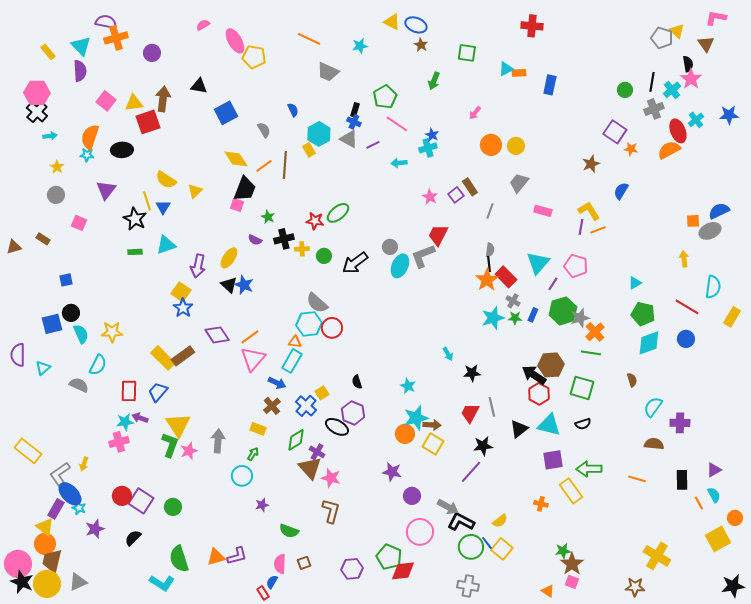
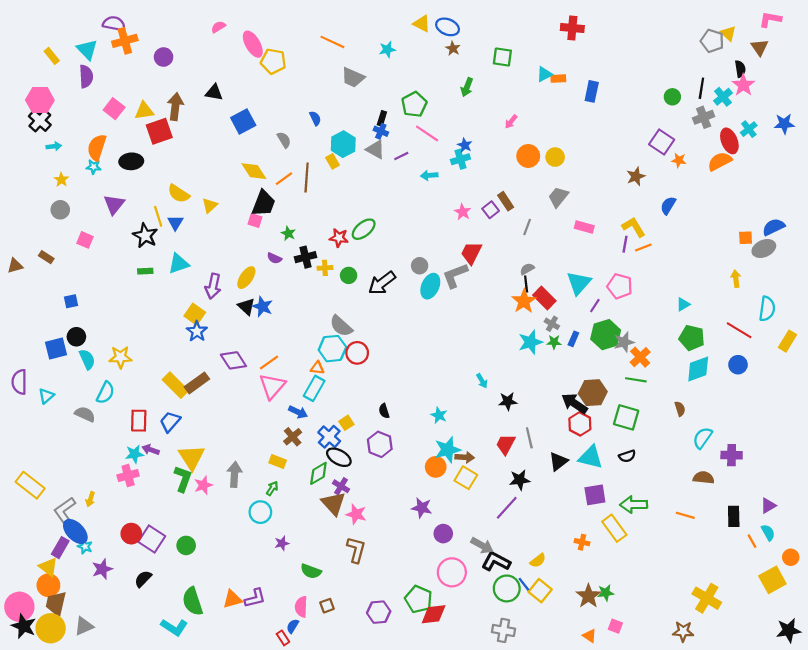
gray semicircle: (490, 250) -> (527, 269), turned -128
black ellipse: (337, 427) -> (339, 457), moved
brown star: (572, 564) -> (588, 596), moved

